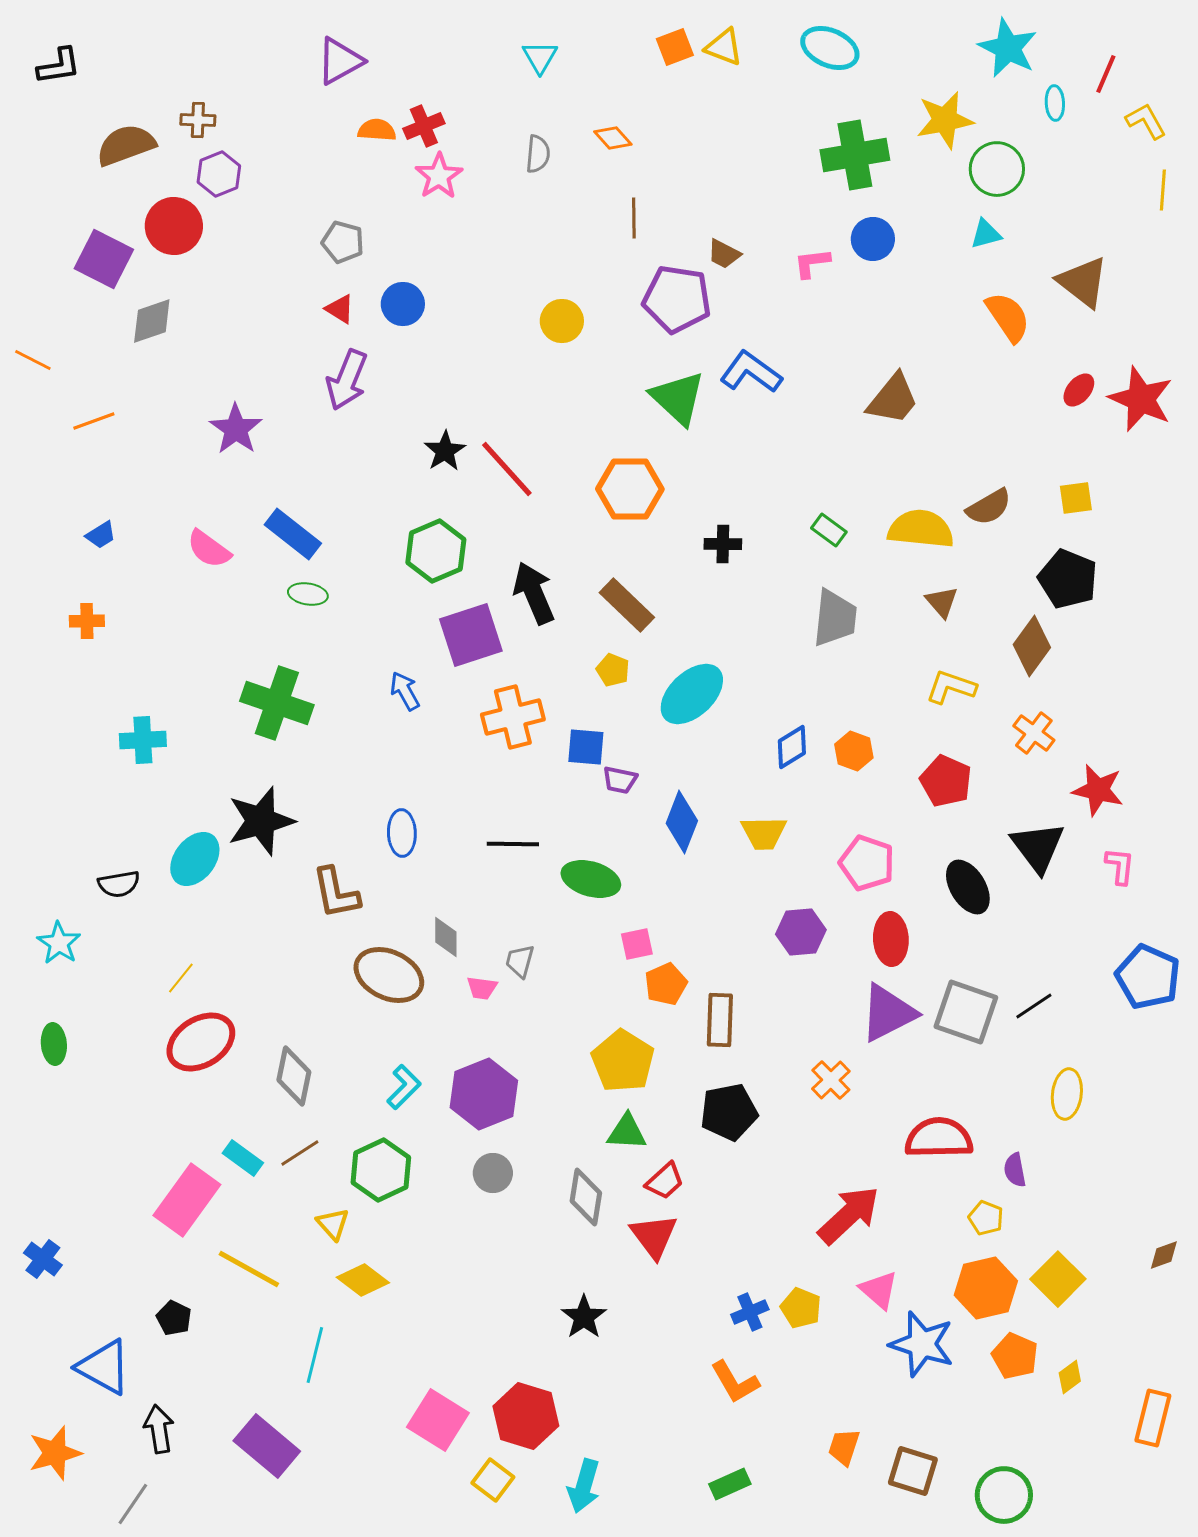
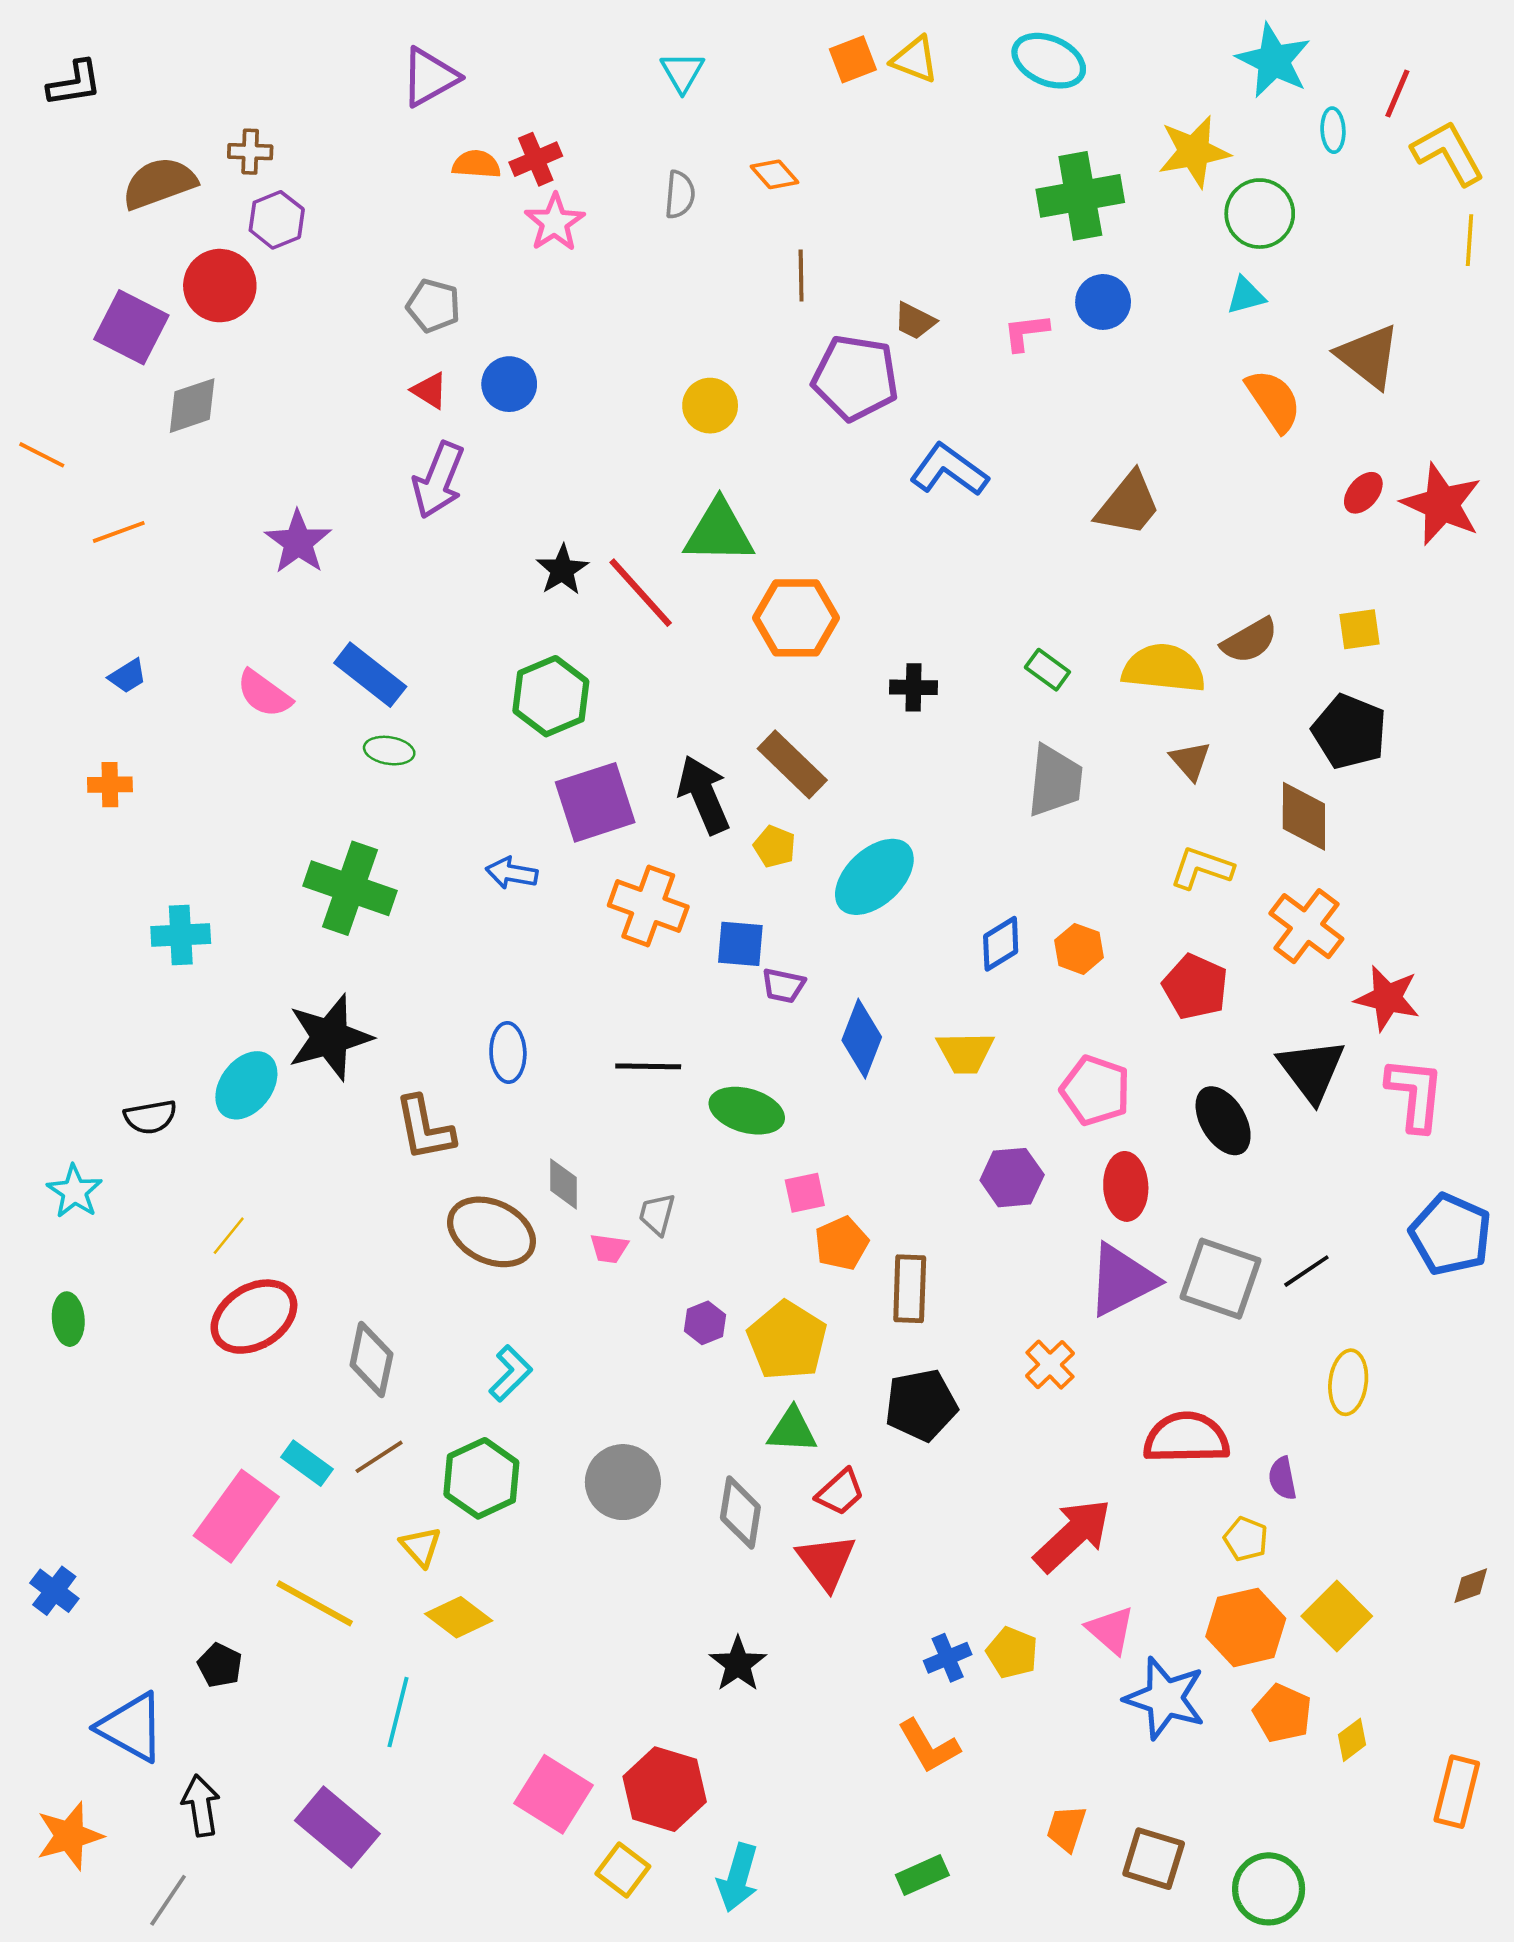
yellow L-shape: (1146, 121) -> (1448, 153), size x1.4
green triangle: (678, 398) -> (719, 532), moved, turned -42
black arrow: (534, 593) -> (704, 795), moved
brown diamond: (1032, 646) -> (1304, 816), turned -36
blue arrow: (405, 691) -> (512, 873), turned -51
orange cross: (513, 717) -> (648, 906), turned 34
orange cross: (1034, 733) -> (1306, 926), size x1.4
pink L-shape: (1120, 866) -> (1415, 1094), size x1.6
purple hexagon: (484, 1094) -> (705, 1323), moved, size x0.5
gray circle: (493, 1173) -> (623, 1482), size x1.5

